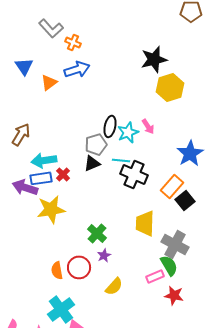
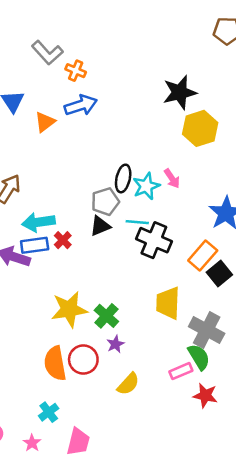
yellow star: (51, 209) -> (69, 309), moved
orange semicircle: (57, 270) -> (55, 363), size x1.5
cyan cross: (61, 309) -> (49, 412), moved, size x0.6

